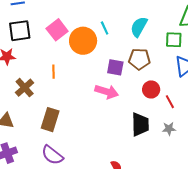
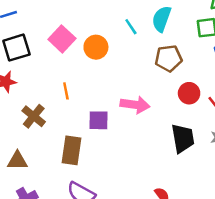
cyan line: (105, 28) -> (131, 27), moved
orange circle: (83, 41) -> (96, 47), size x0.7
purple square: (115, 67) -> (99, 120), moved

